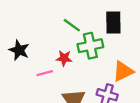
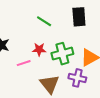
green cross: (90, 46) -> (62, 54), moved

